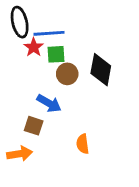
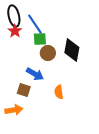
blue line: (49, 33) -> (35, 24), turned 60
red star: (34, 47) -> (15, 31), moved
orange semicircle: (83, 144) -> (59, 92), moved

